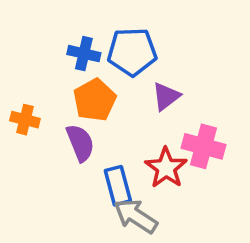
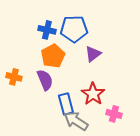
orange cross: (25, 120) -> (14, 77), moved
pink cross: (204, 146) -> (114, 114), moved, size x0.7

